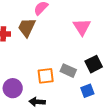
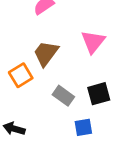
brown trapezoid: (27, 27) -> (46, 53), moved
orange square: (46, 76) -> (21, 75), moved, turned -36

